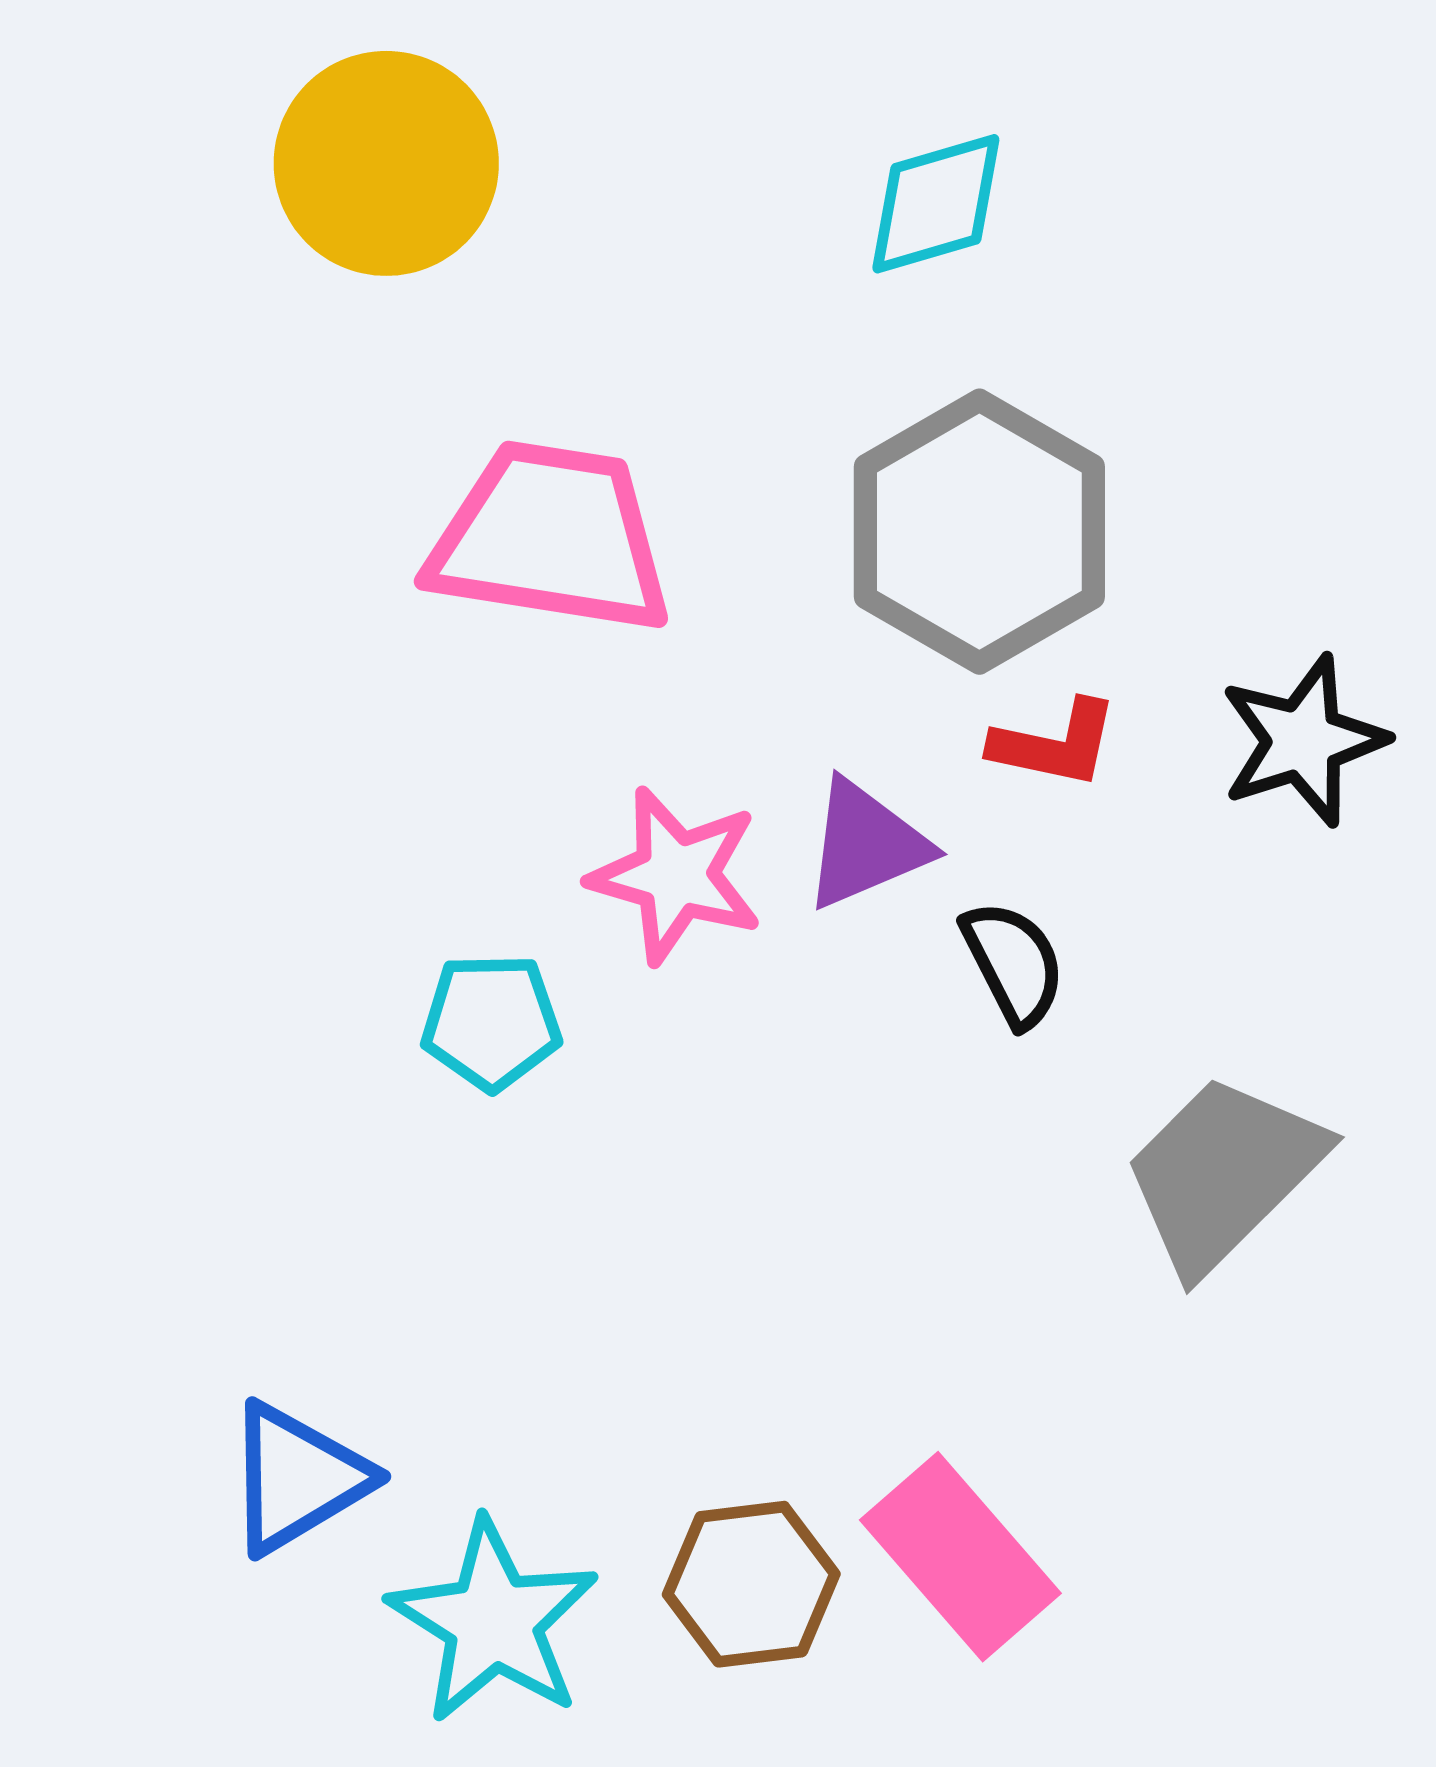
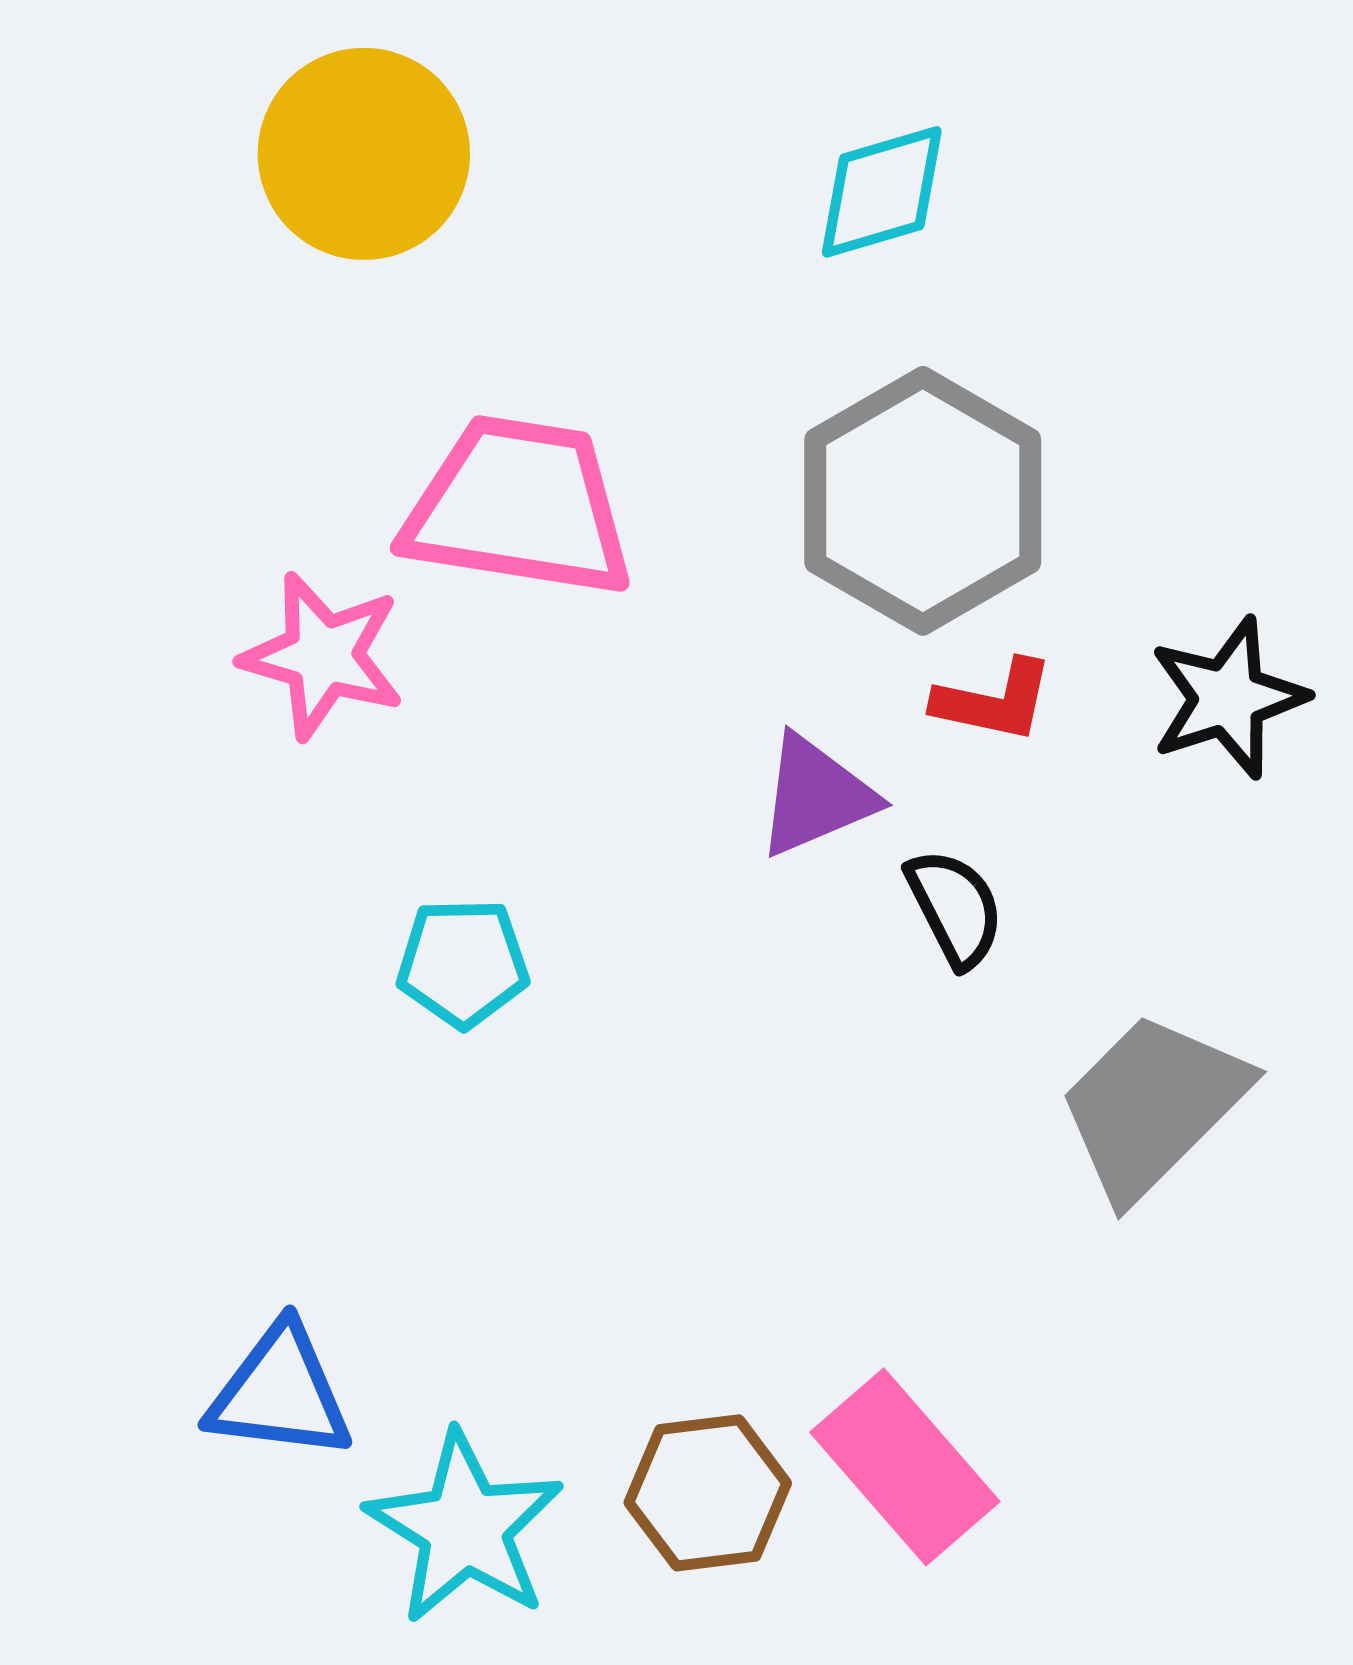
pink star: (676, 875) -> (323, 656), moved
blue triangle: (297, 1478) -> (280, 1393), turned 38

